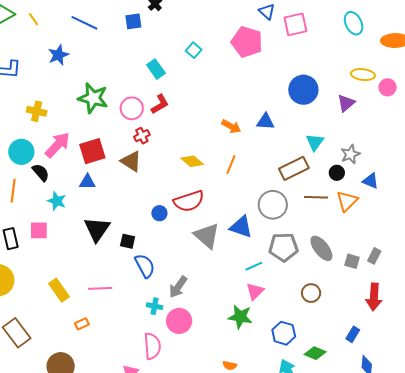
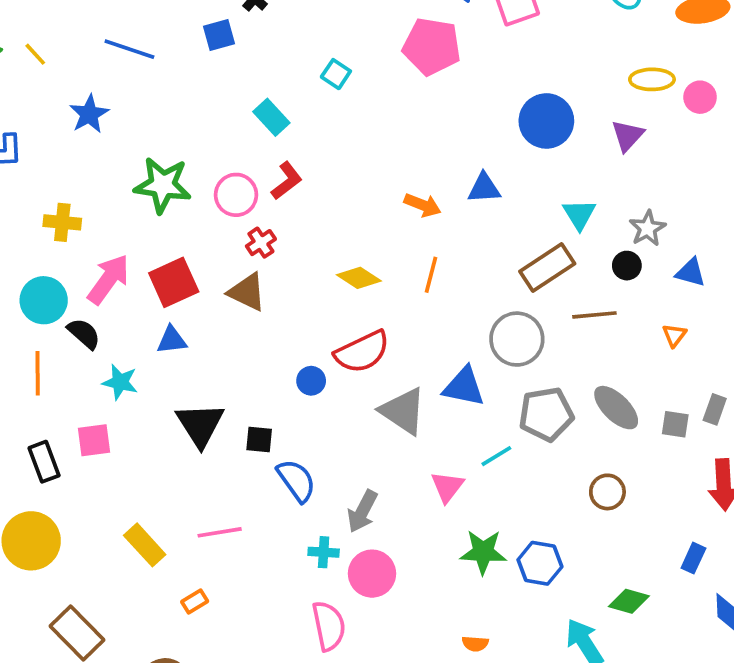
orange triangle: (347, 201) -> (674, 335), moved, size x0.6
pink triangle: (255, 291) -> (447, 487), moved
blue hexagon: (284, 333) -> (540, 563), moved

